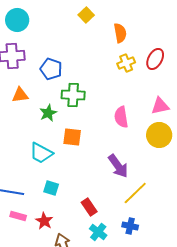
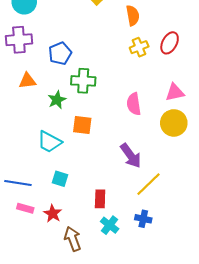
blue pentagon: (51, 69) -> (60, 53), turned 30
red rectangle: (89, 207) -> (100, 199), turned 36

